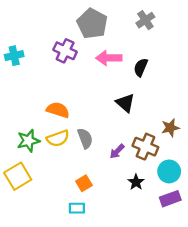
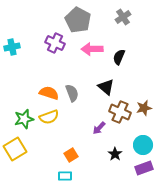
gray semicircle: (85, 138) -> (72, 93), moved
brown cross: (145, 147) -> (120, 112), moved

